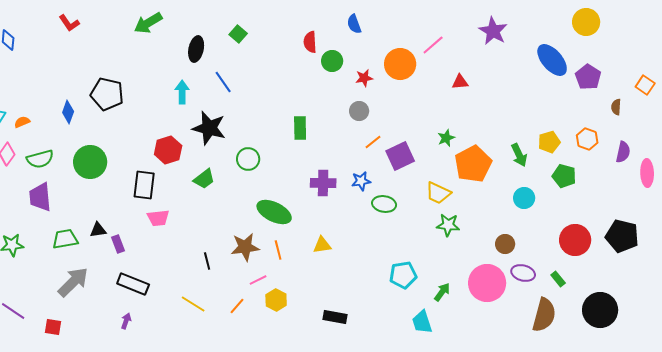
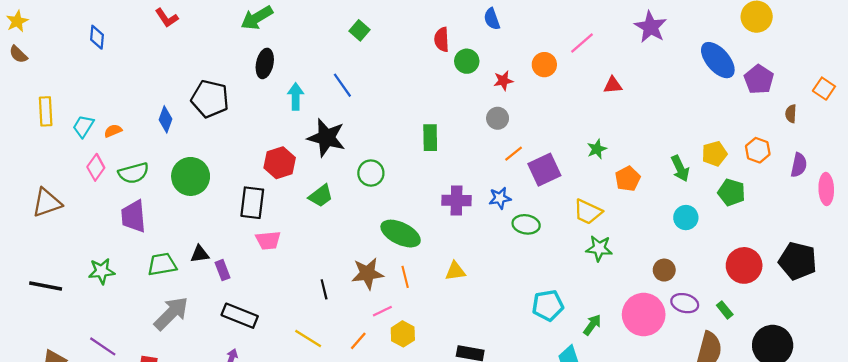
black ellipse: (196, 49) -> (265, 63), moved
orange circle: (400, 64) -> (544, 65), size x0.7
orange pentagon: (473, 164) -> (628, 179), size x0.6

